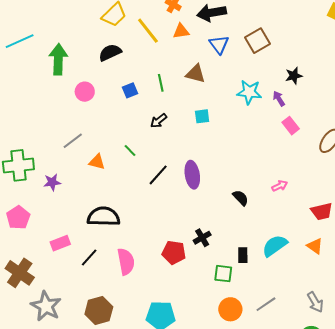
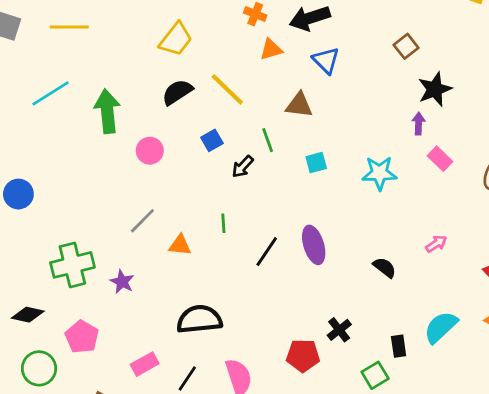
yellow line: (148, 31) -> (227, 89), moved
brown square: (257, 41) -> (406, 46), moved, size x0.7
black star: (294, 76) -> (435, 89), size x1.4
green line: (161, 83) -> (268, 140), moved
cyan star: (249, 92) -> (379, 173), moved
purple arrow: (279, 99) -> (419, 124), turned 42
black arrow: (159, 121) -> (243, 167), moved
green line: (130, 151) -> (223, 223), turned 48
purple star: (52, 182) -> (122, 282), turned -30
green square: (223, 274) -> (375, 375), turned -30

